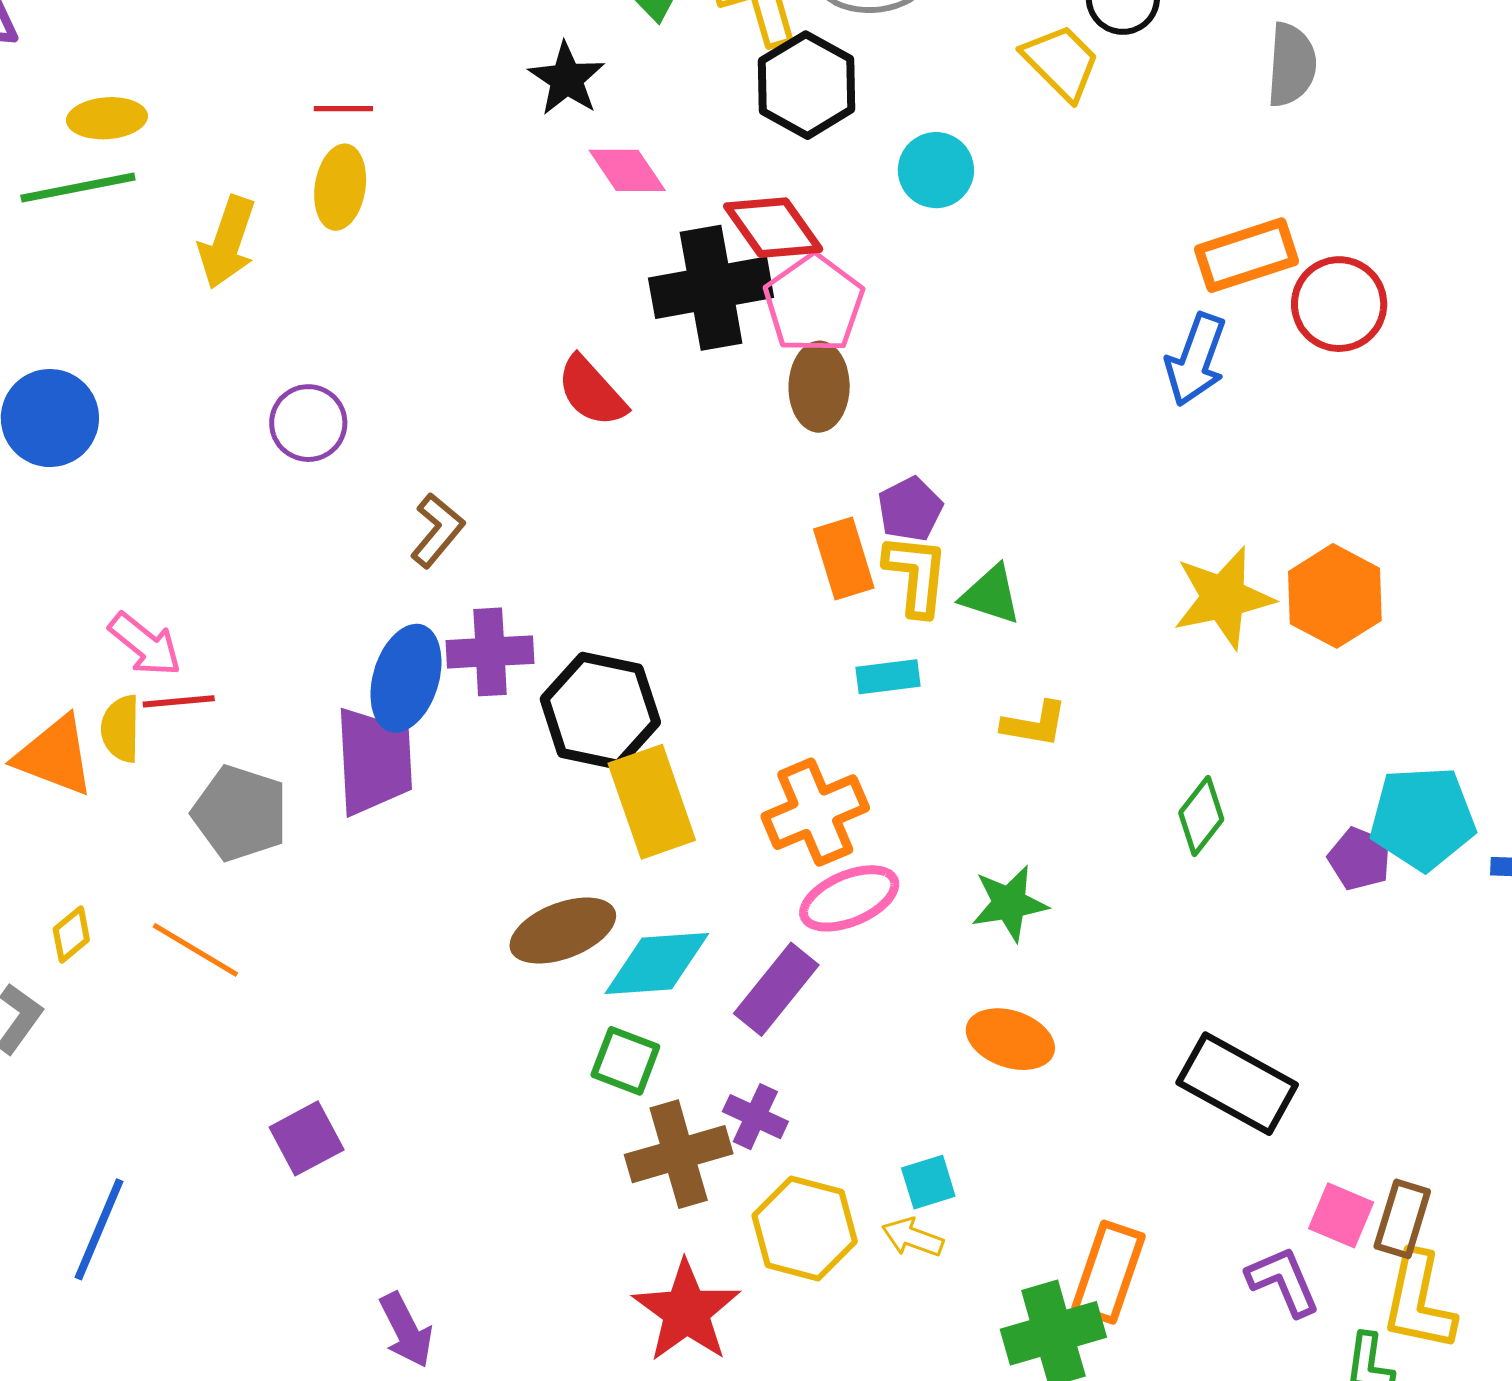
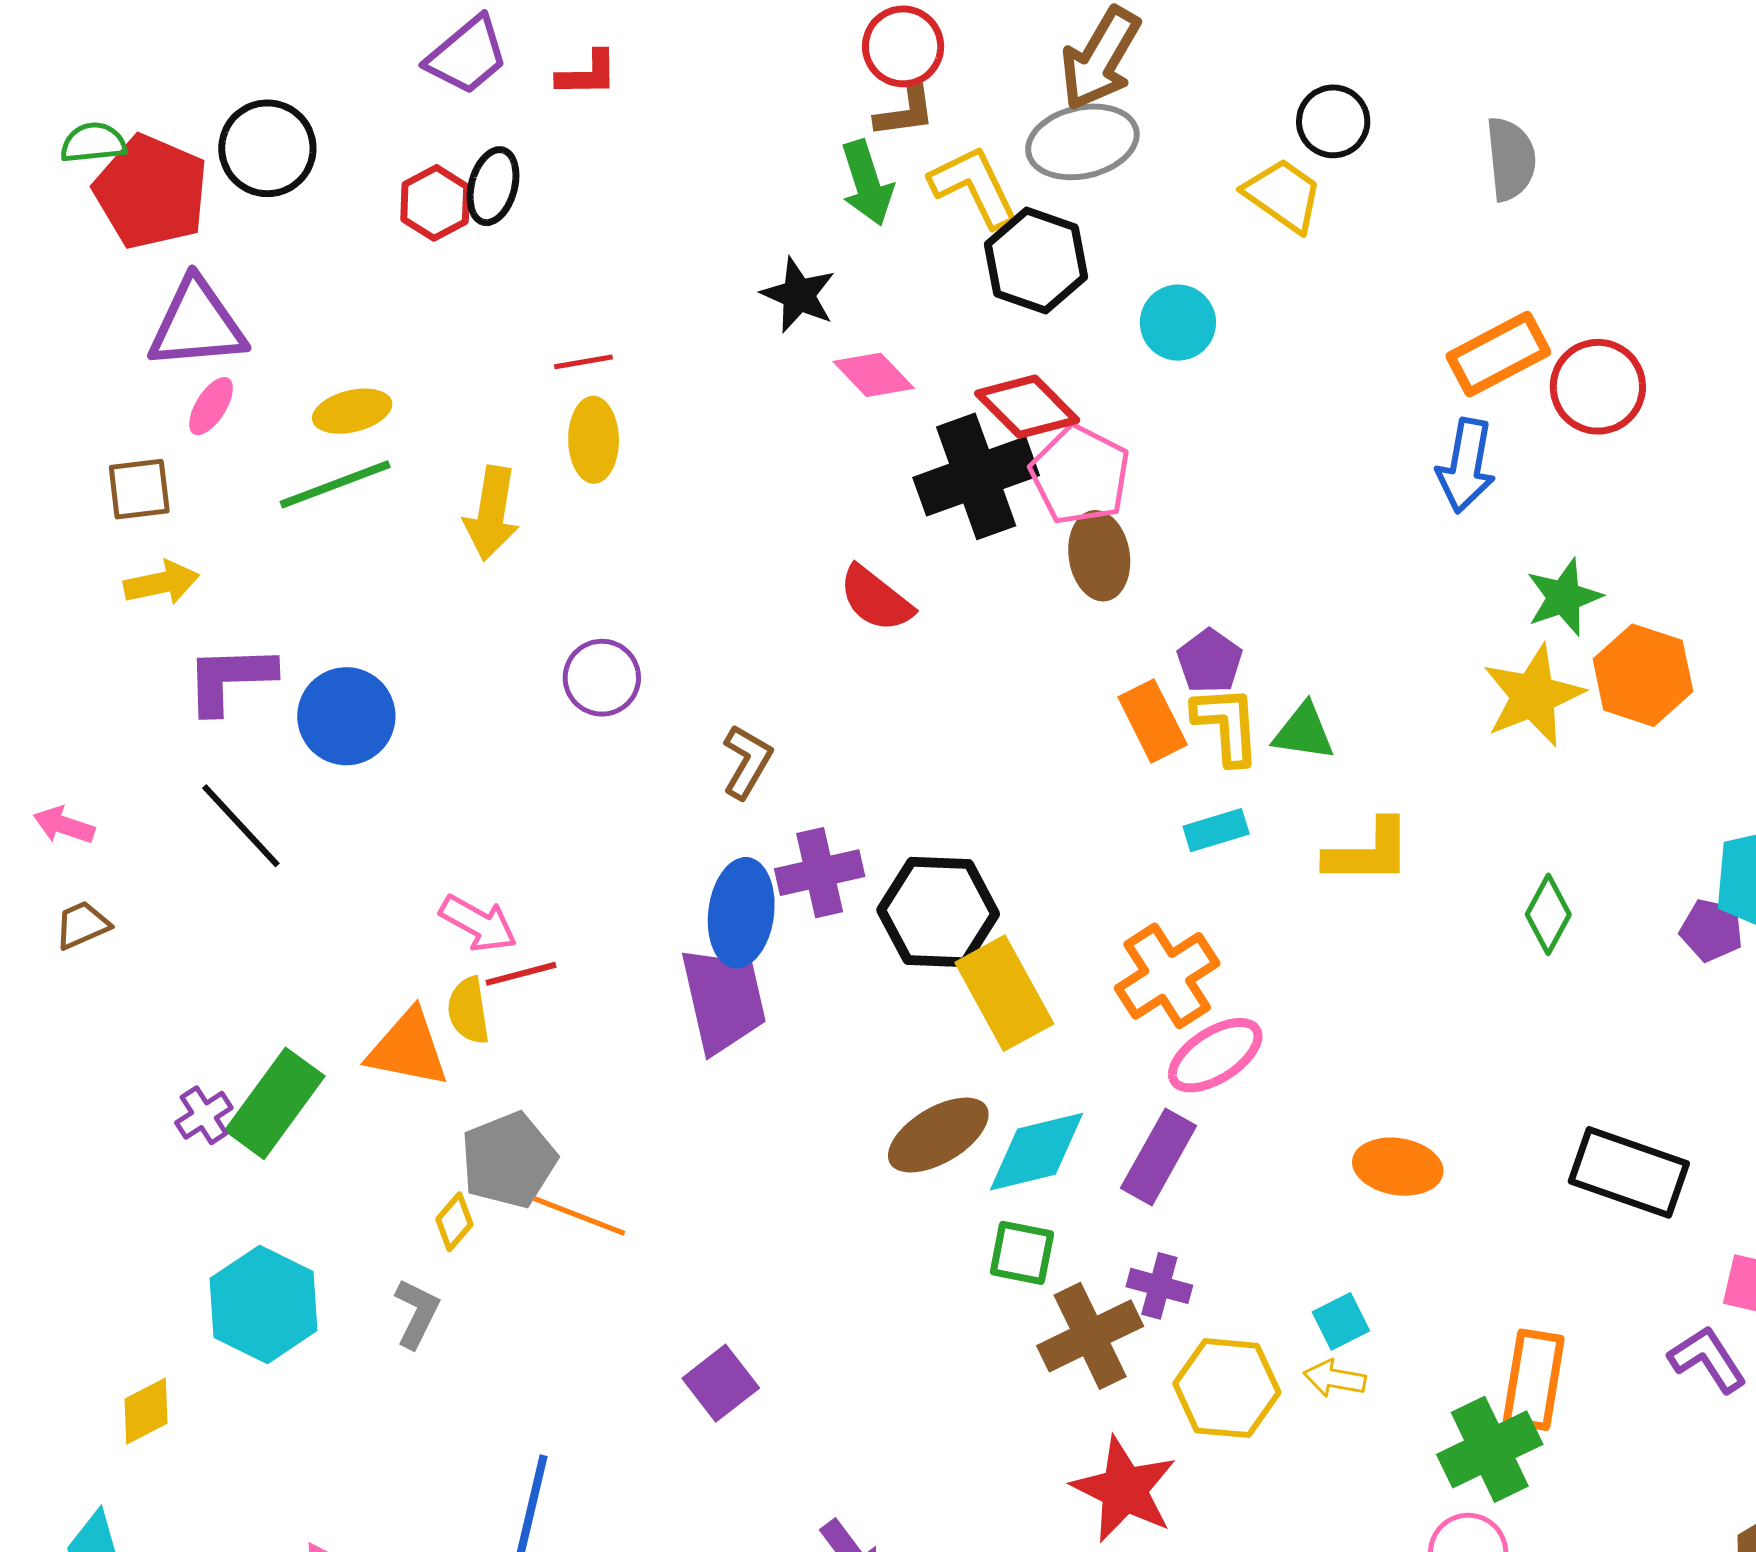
yellow L-shape: (1034, 724) -> (1368, 852), size x1.4
gray pentagon: (240, 813) -> (509, 1160), moved, turned -30
green star: (1009, 903) -> (1564, 597), moved

